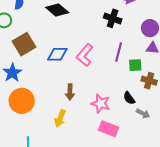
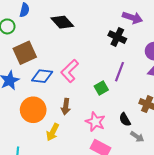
blue diamond: (57, 54) -> (42, 76), moved
pink L-shape: (85, 55) -> (70, 71), moved
green square: (135, 65) -> (101, 88), moved, turned -32
orange circle: (22, 101) -> (33, 110), moved

